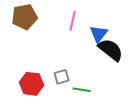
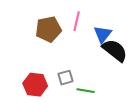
brown pentagon: (25, 17) -> (48, 29), moved

